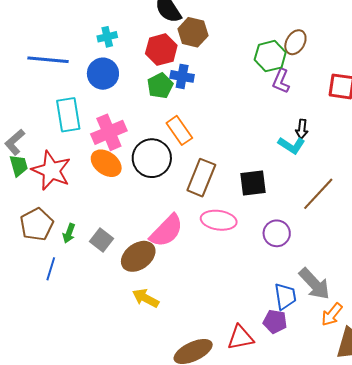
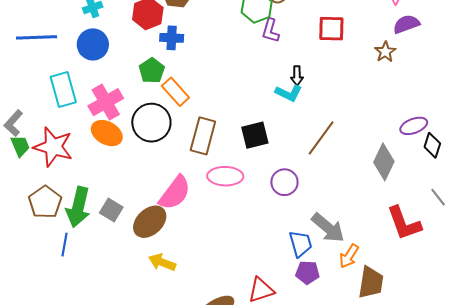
green pentagon: (160, 86) -> (152, 71), moved
green arrow: (69, 233) -> (78, 207), size x2.0
purple pentagon: (275, 322) -> (308, 272), moved

